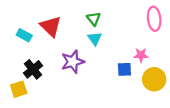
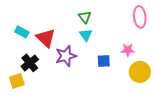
red triangle: (51, 26) -> (46, 38), moved
blue square: (124, 69) -> (104, 61), moved

